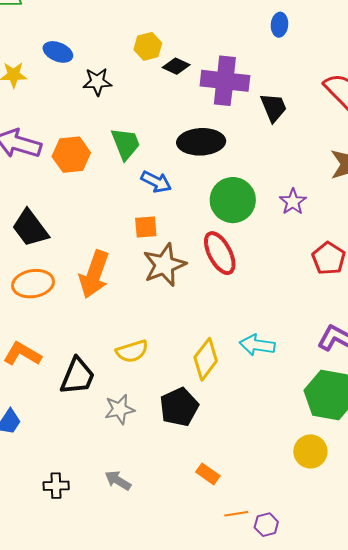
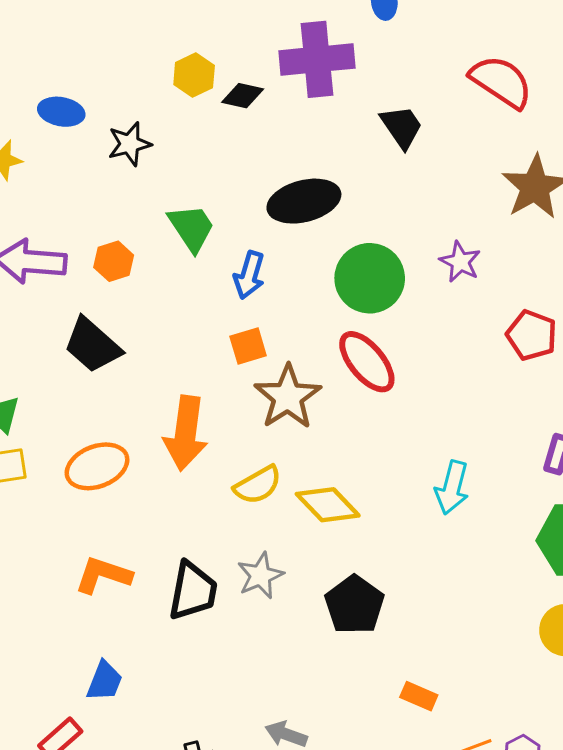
purple cross: (225, 81) -> (317, 59), moved
orange hexagon: (71, 155) -> (114, 261), size x0.7
blue arrow: (156, 182) -> (249, 275), turned 92
black trapezoid: (30, 228) -> (92, 345), moved
cyan arrow: (257, 345) -> (452, 488), turned -72
yellow semicircle: (132, 351) -> (258, 485), moved
yellow diamond: (206, 359) -> (328, 505), moved, turned -69
gray star: (120, 409) -> (260, 576), moved

